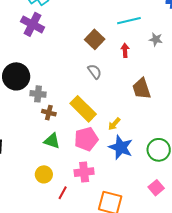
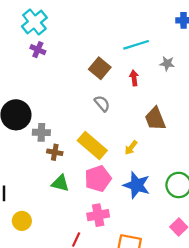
purple cross: (32, 24) -> (38, 50), moved, size x0.6
yellow arrow: (114, 124) -> (131, 148), moved
yellow circle: (44, 174) -> (22, 221), moved

